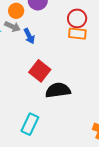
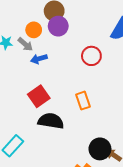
orange rectangle: (77, 34) -> (83, 101), moved, turned 48
blue arrow: (29, 36) -> (39, 59), turned 84

